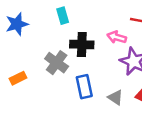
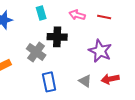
pink arrow: (117, 37) -> (77, 15), moved
blue rectangle: (84, 87) -> (49, 82), moved

